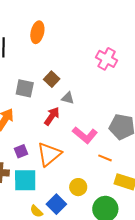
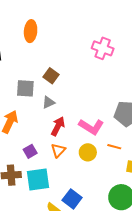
gray triangle: (68, 98) -> (49, 102), moved, turned -32
red arrow: (52, 116) -> (58, 126), moved
orange triangle: (49, 154) -> (58, 150), size x0.6
yellow circle: (78, 187) -> (88, 152), moved

